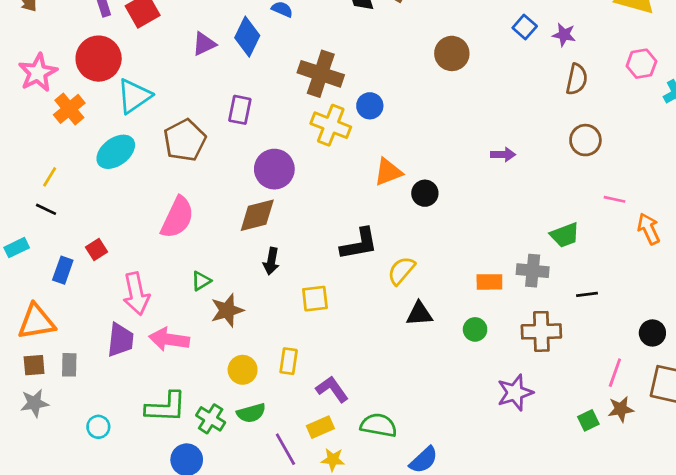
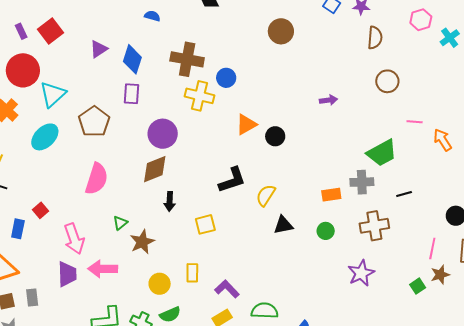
blue diamond: (247, 37) -> (132, 59), moved
green trapezoid: (565, 235) -> (382, 153), size x1.4

